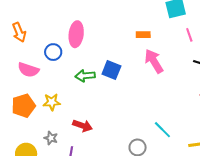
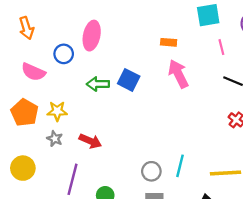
orange pentagon: (23, 106) -> (24, 113), turned -30
cyan line: (162, 130) -> (180, 166), moved, turned 54
gray star: (51, 138) -> (55, 139), moved

